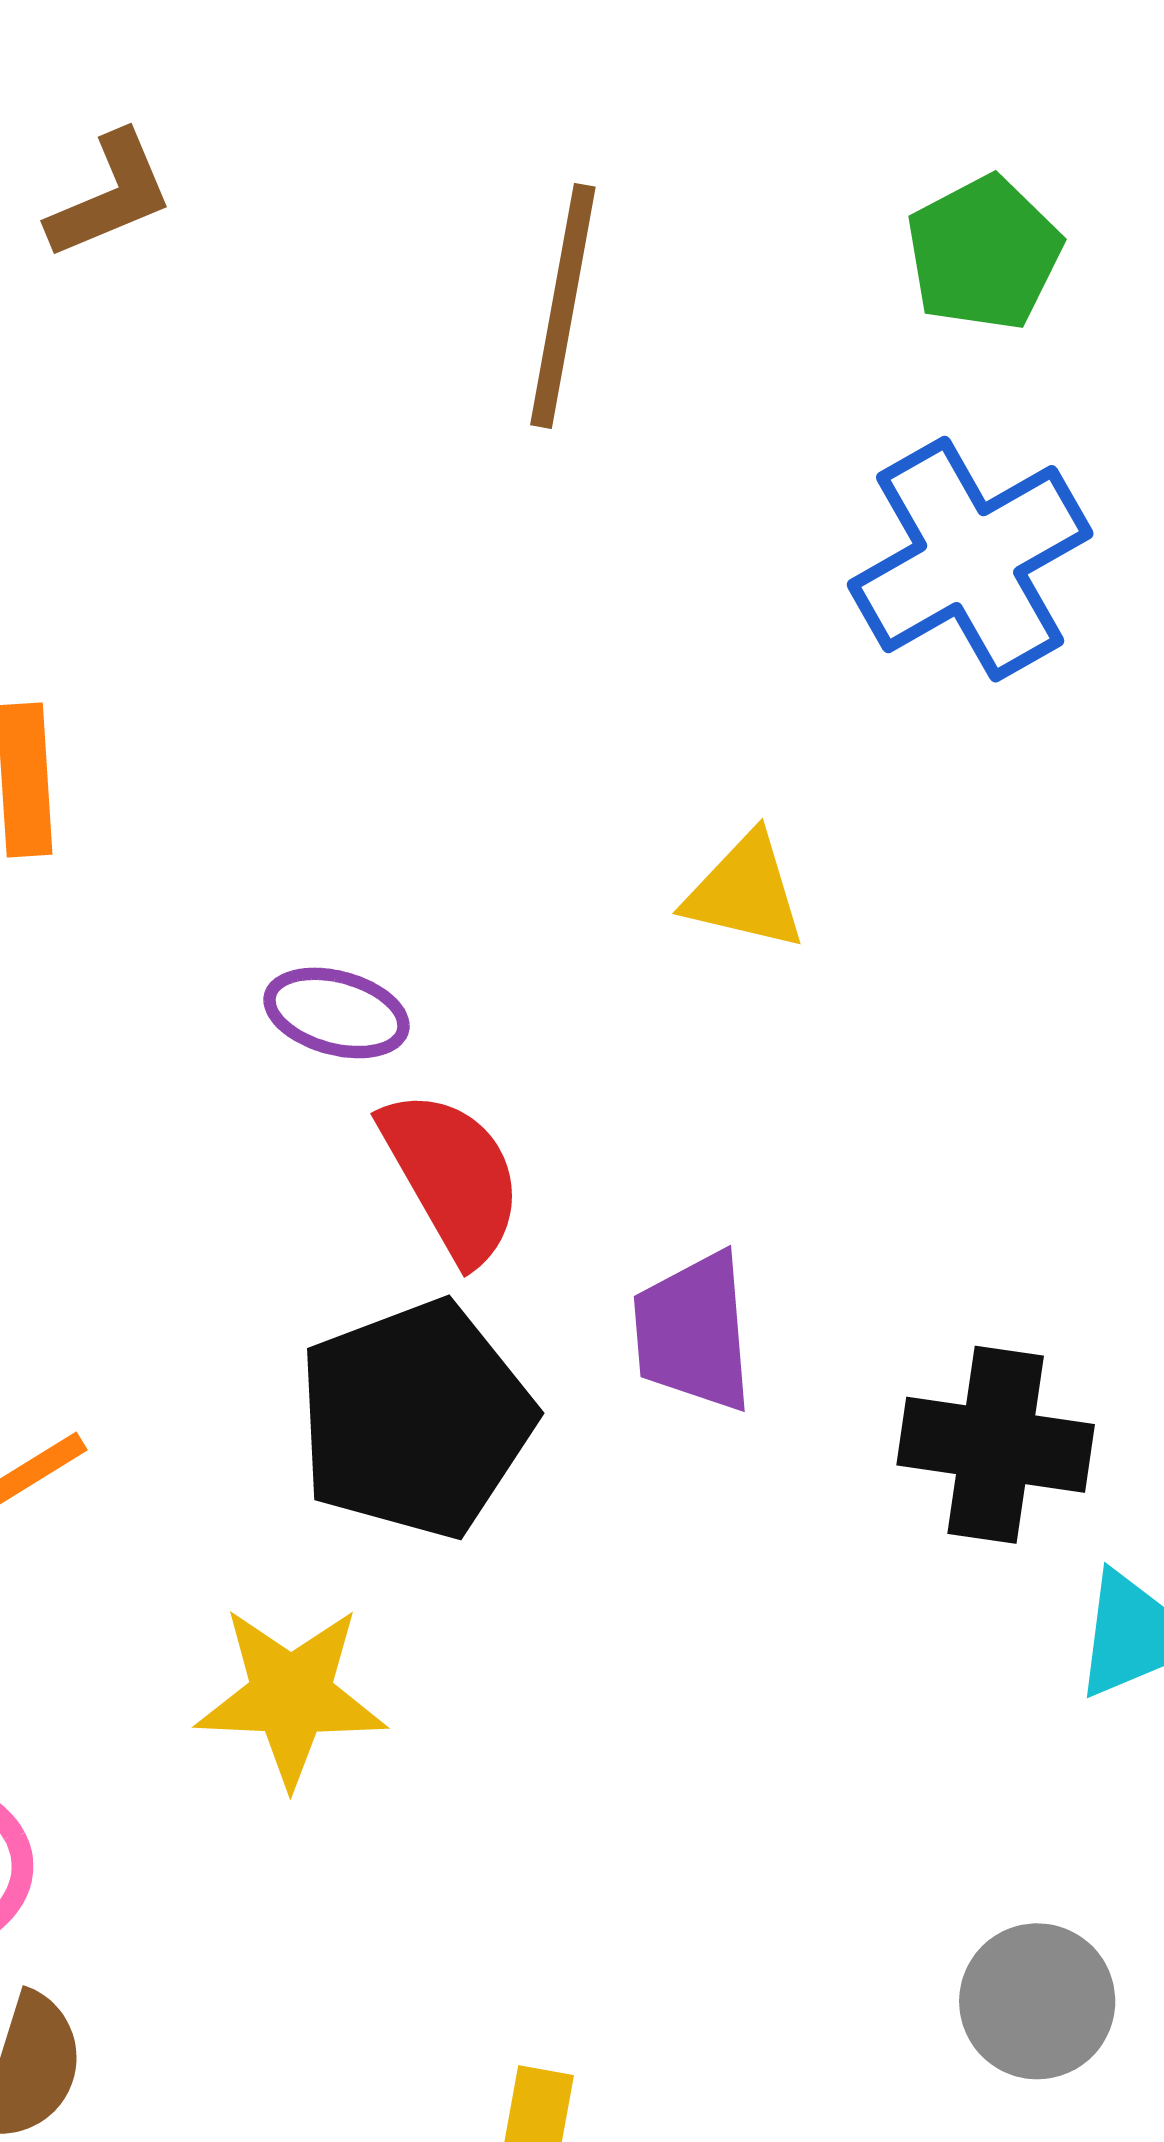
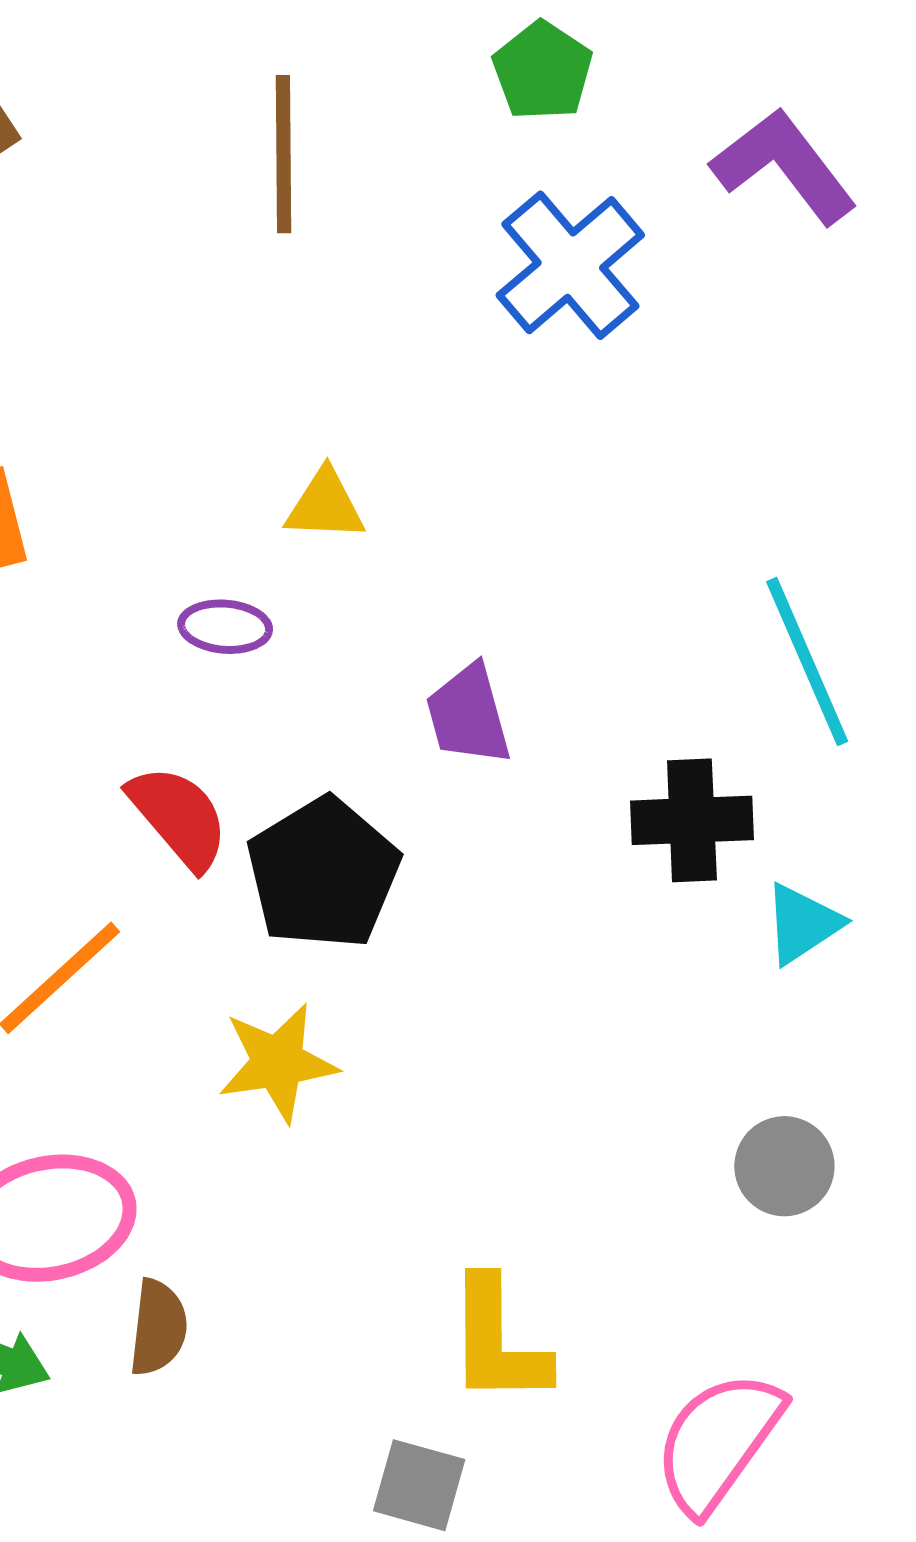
yellow triangle: (745, 892) -> (325, 505), moved
red semicircle: (452, 1176) -> (179, 817), moved
purple trapezoid: (693, 1332) -> (468, 715), moved

